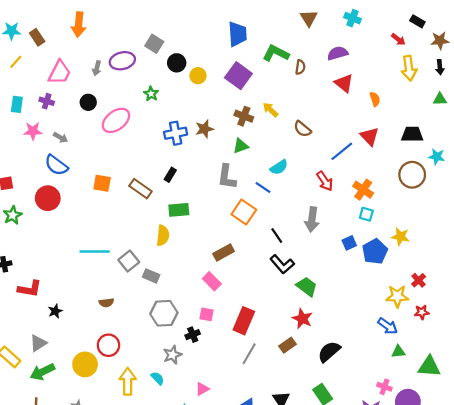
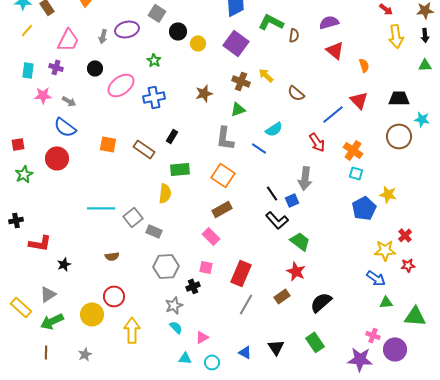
blue cross: (176, 133) -> (154, 97), moved
orange square: (244, 212) -> (223, 175), moved
blue square: (349, 243) -> (292, 200), moved
cyan semicircle: (157, 378) -> (176, 327), moved

